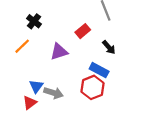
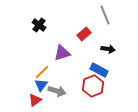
orange line: (22, 46) -> (42, 72), moved
black arrow: (109, 47) -> (108, 49), turned -40

